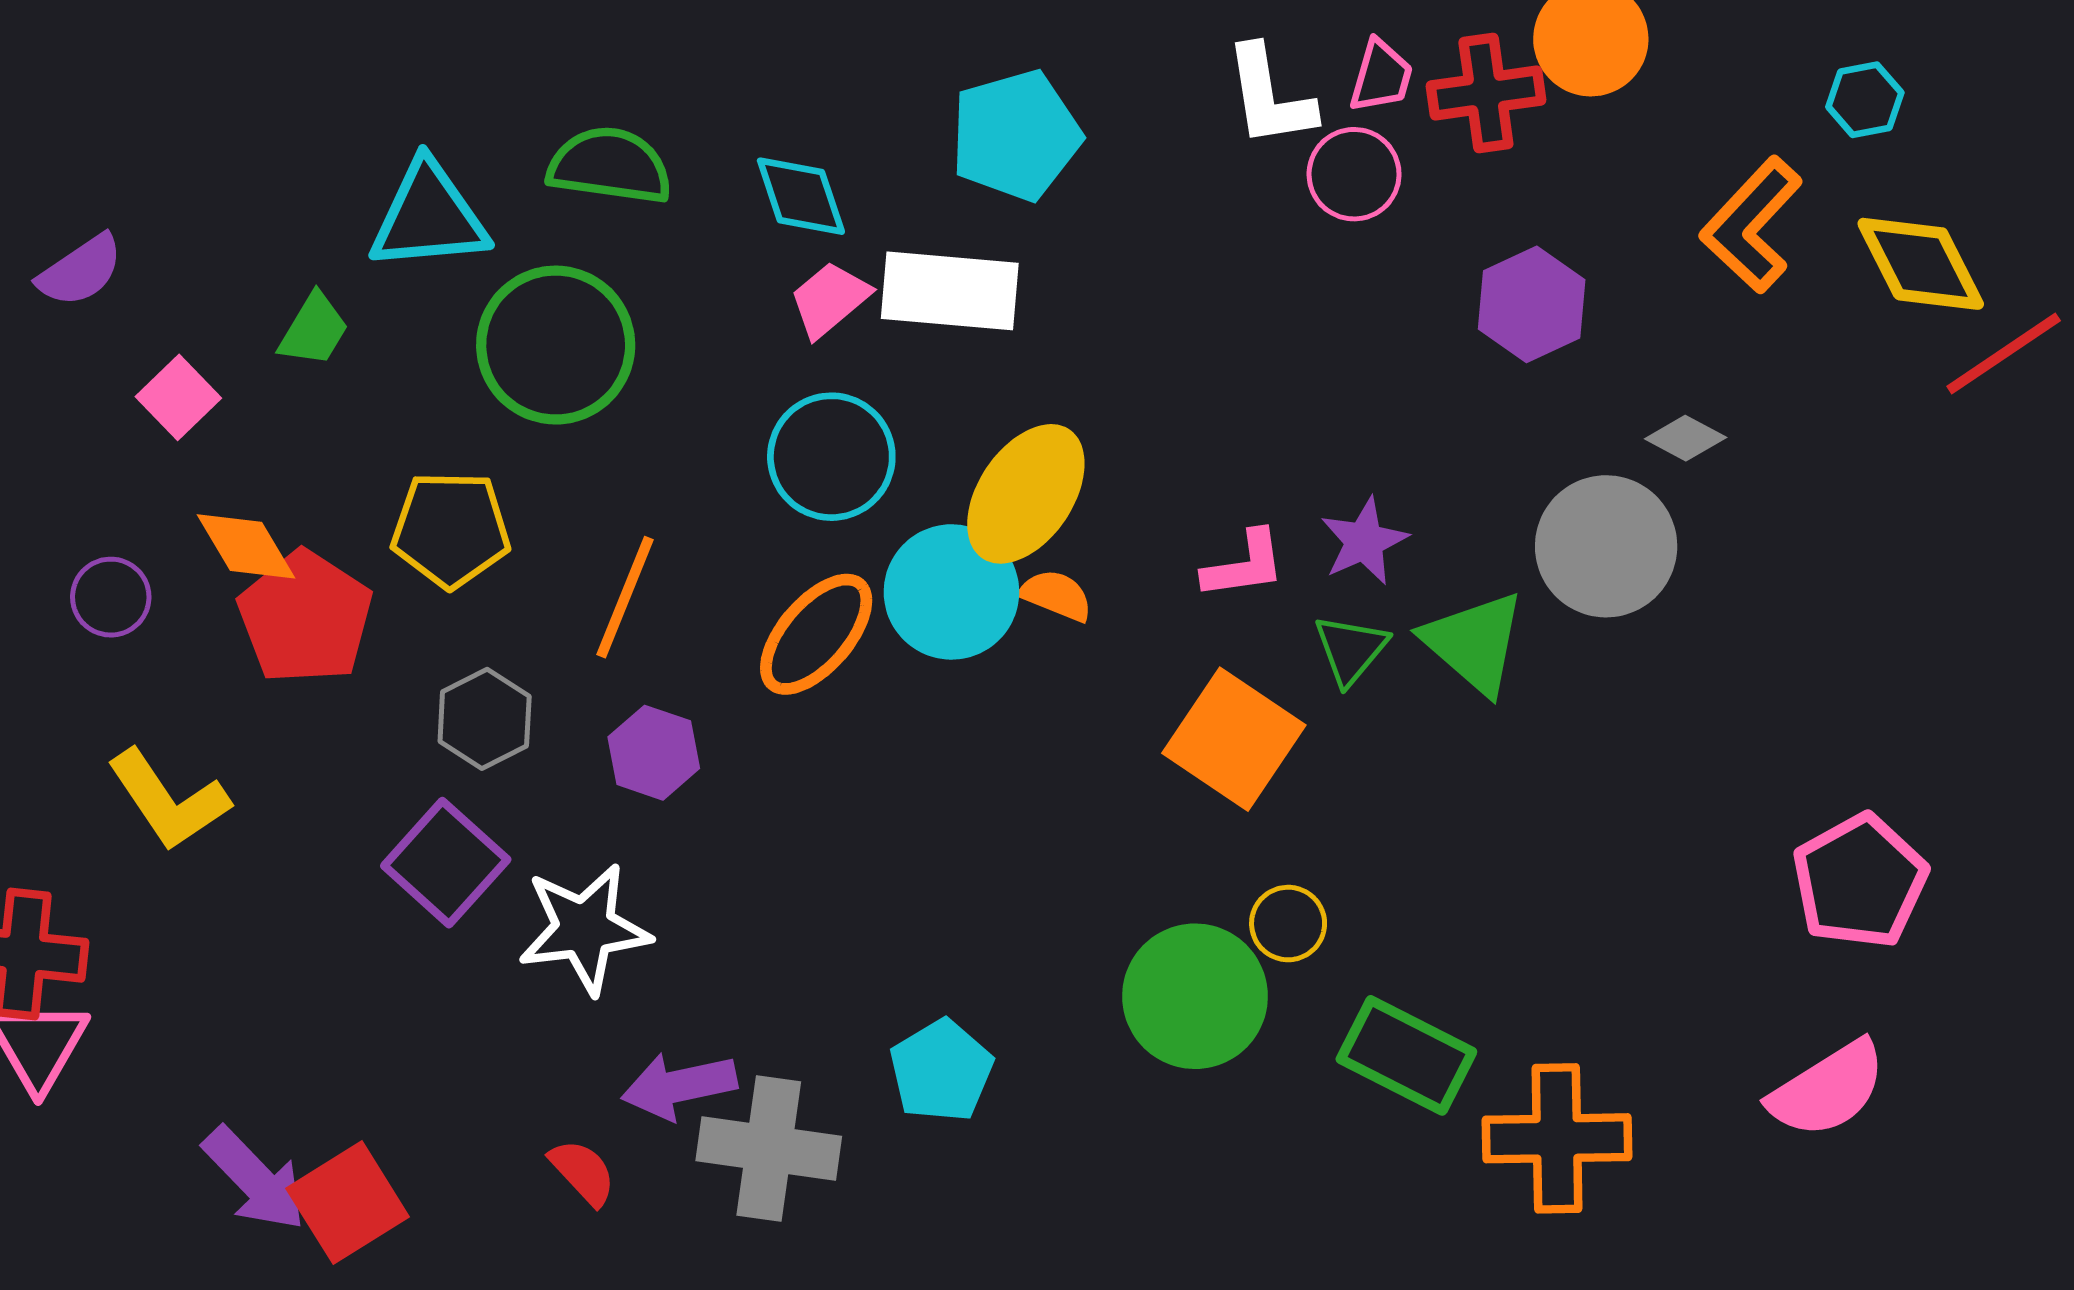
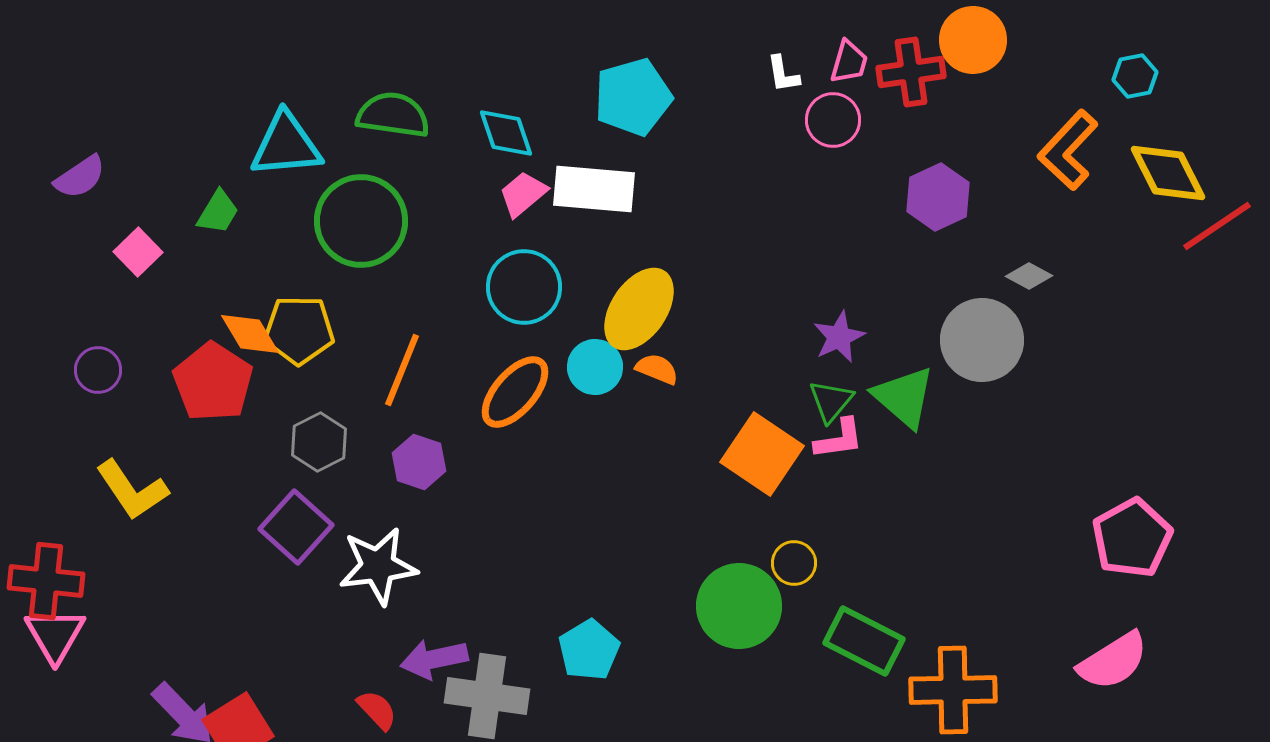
white L-shape: (1269, 96) -> (783, 74), size x0.6
orange diamond: (246, 546) -> (250, 334), moved
pink L-shape: (1244, 565) -> (839, 439), moved
cyan circle: (951, 592) -> (595, 367), size x0.7

